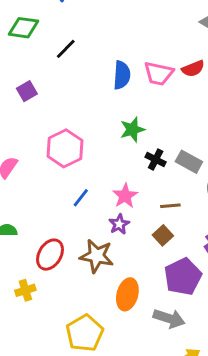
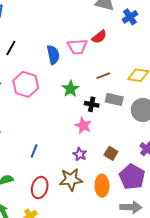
pink hexagon: (65, 148) -> (26, 84), moved
pink star: (125, 196) -> (83, 126), moved
blue line: (81, 198) -> (34, 151), moved
brown line: (170, 206) -> (103, 76), moved
orange ellipse: (127, 294) -> (102, 186), moved

